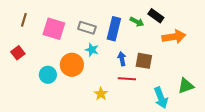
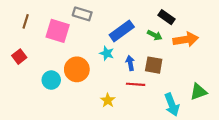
green arrow: (137, 22) -> (155, 35), moved
gray rectangle: (87, 28) -> (82, 14), moved
blue rectangle: (114, 29) -> (122, 31), turned 40
cyan star: (92, 50) -> (107, 53), moved

